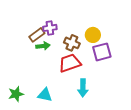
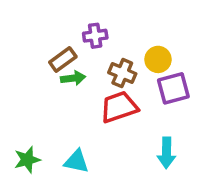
purple cross: (50, 28) -> (95, 36), moved
cyan arrow: (83, 88) -> (166, 153), moved

